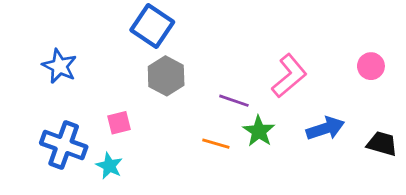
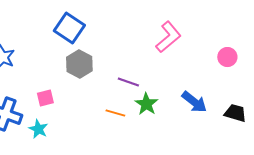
pink L-shape: (289, 76) -> (168, 37), moved
blue arrow: (325, 128) -> (194, 102), turned 56

